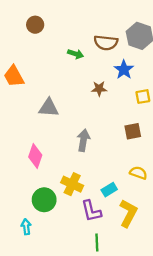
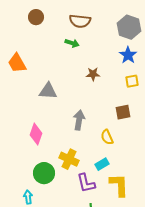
brown semicircle: (106, 43) -> (80, 21), moved
blue star: (124, 70) -> (128, 55), moved
yellow semicircle: (138, 173) -> (107, 137), moved, turned -133
yellow L-shape: (128, 213) -> (119, 185), turned -30

